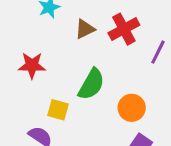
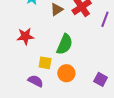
orange circle: (132, 108) -> (66, 73), moved

